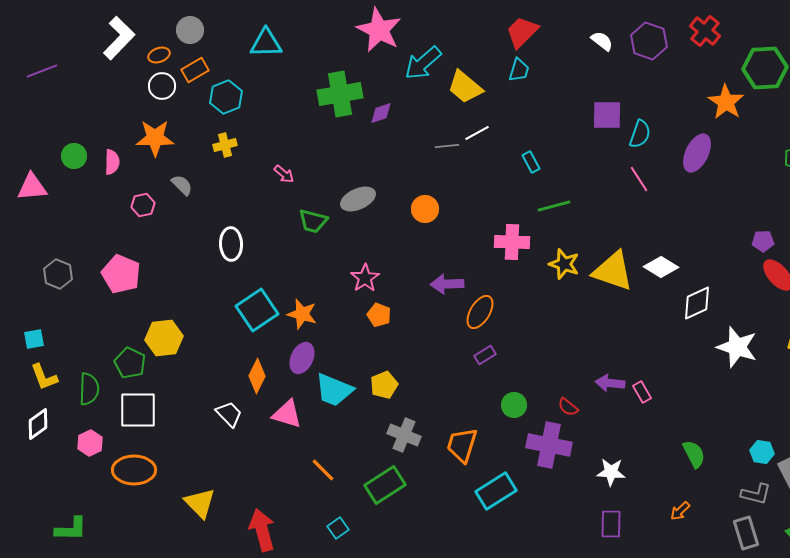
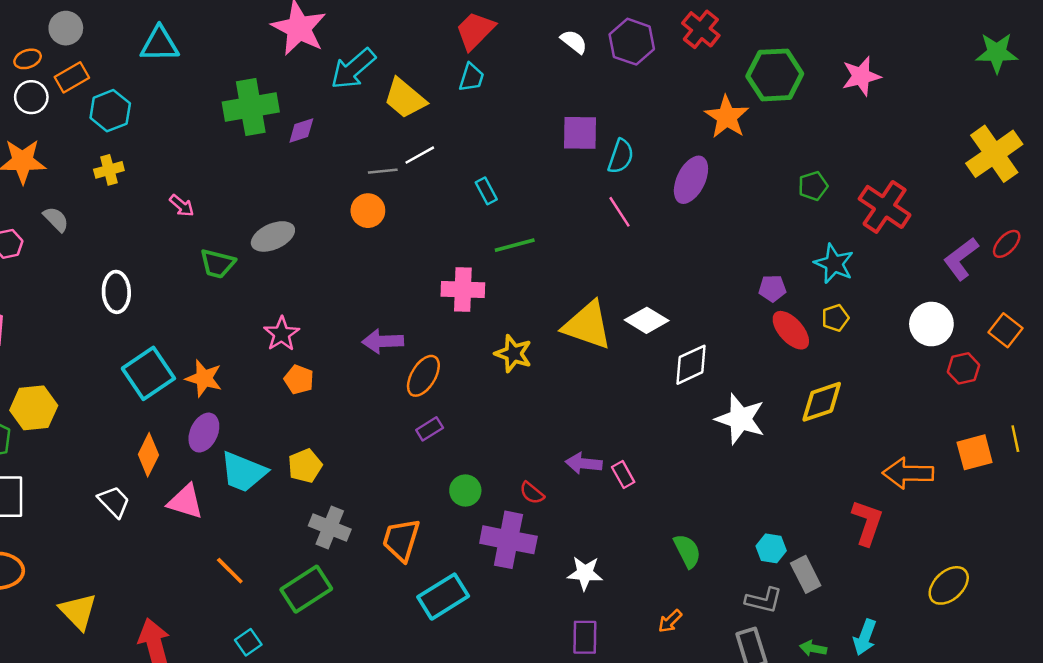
orange circle: (425, 209) -> (368, 211), moved
yellow star: (564, 264) -> (513, 354), moved

